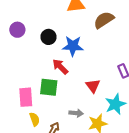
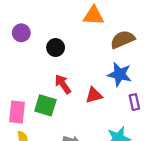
blue star: (73, 46) -> (120, 74), moved
red triangle: (93, 86) -> (94, 95), moved, turned 42

